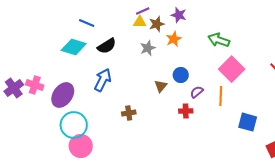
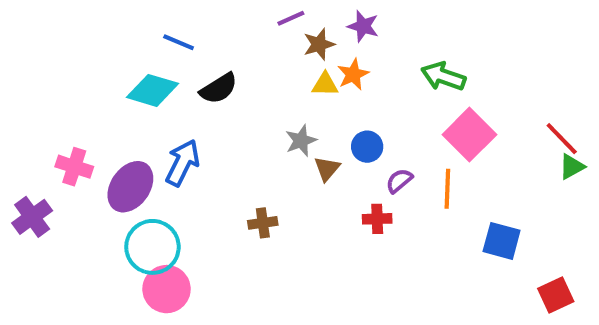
yellow triangle: (140, 22) -> (325, 84), moved
gray star: (148, 48) -> (301, 141), moved
blue arrow: (103, 80) -> (183, 163), moved
purple cross: (14, 88) -> (32, 217), moved

